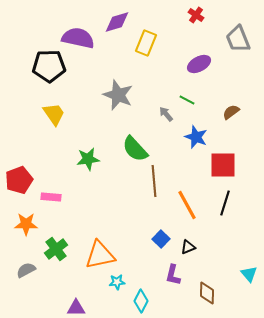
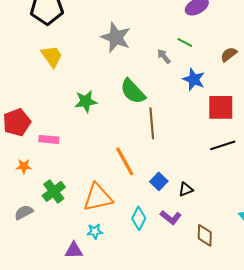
black line: (225, 203) -> (223, 145), turned 55
orange line: (187, 205) -> (125, 161), moved
orange star: (26, 224) -> (24, 166), size x0.7
purple L-shape: (173, 275) -> (171, 217), turned -65
cyan star: (117, 282) -> (95, 231), moved
cyan diamond: (141, 301) -> (139, 218), moved

